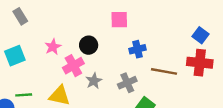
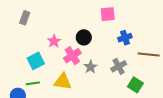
gray rectangle: (20, 16) -> (25, 18), turned 56
cyan square: (15, 56) -> (36, 61), moved

